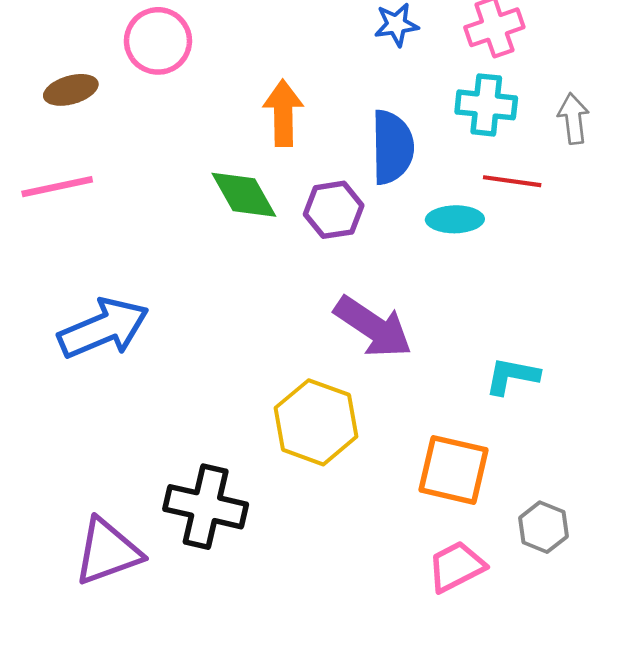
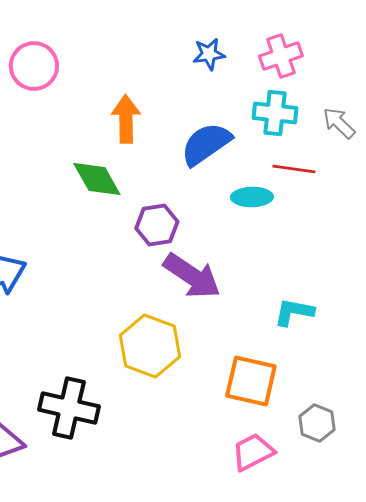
gray arrow: (573, 119) -> (339, 123), turned -39
blue semicircle: (392, 147) -> (206, 144), turned -124
purple hexagon: (334, 210) -> (157, 225), moved

